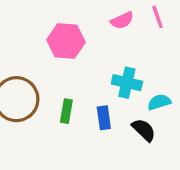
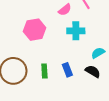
cyan cross: (127, 83) -> (76, 31), moved

